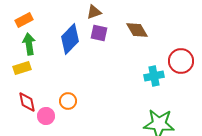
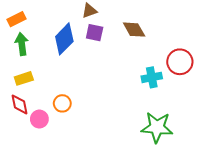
yellow rectangle: (22, 68) -> (24, 78), moved

